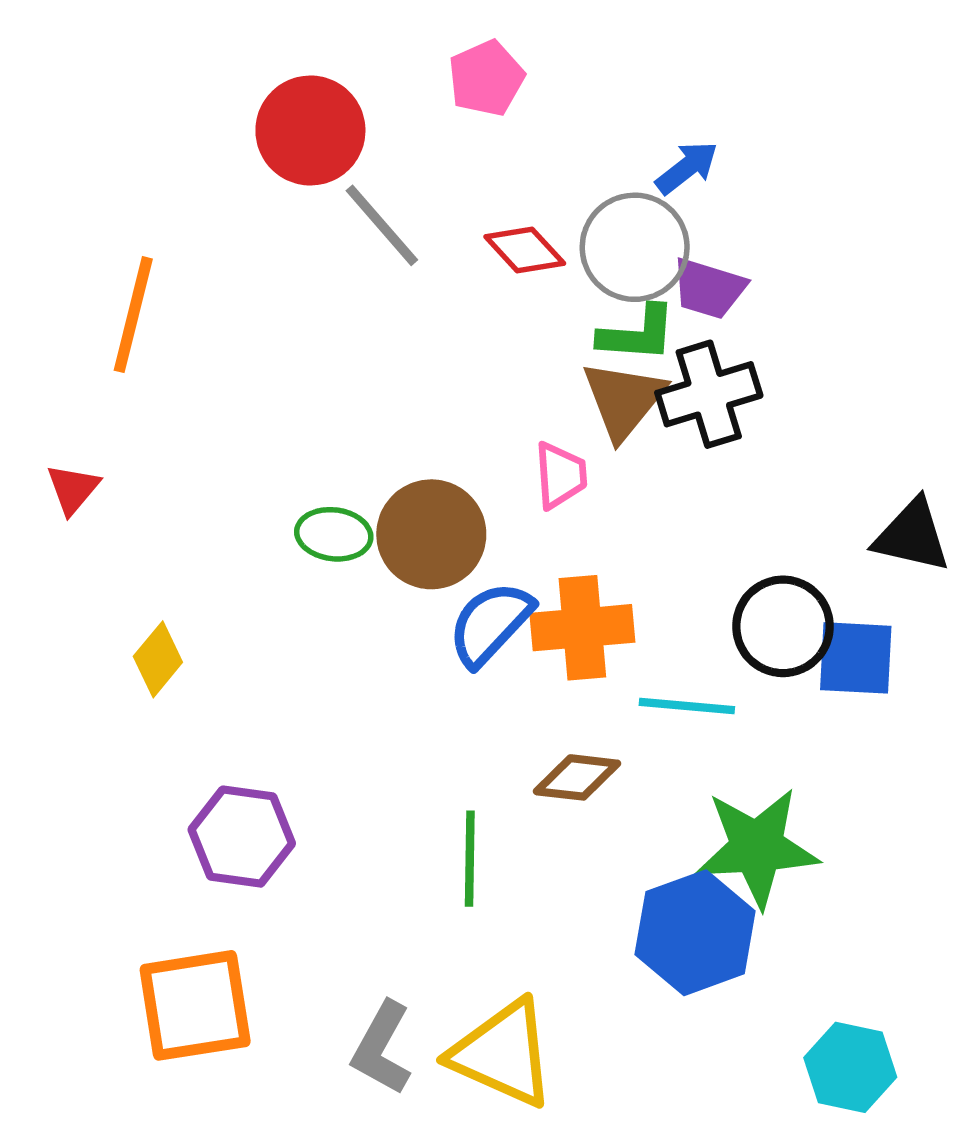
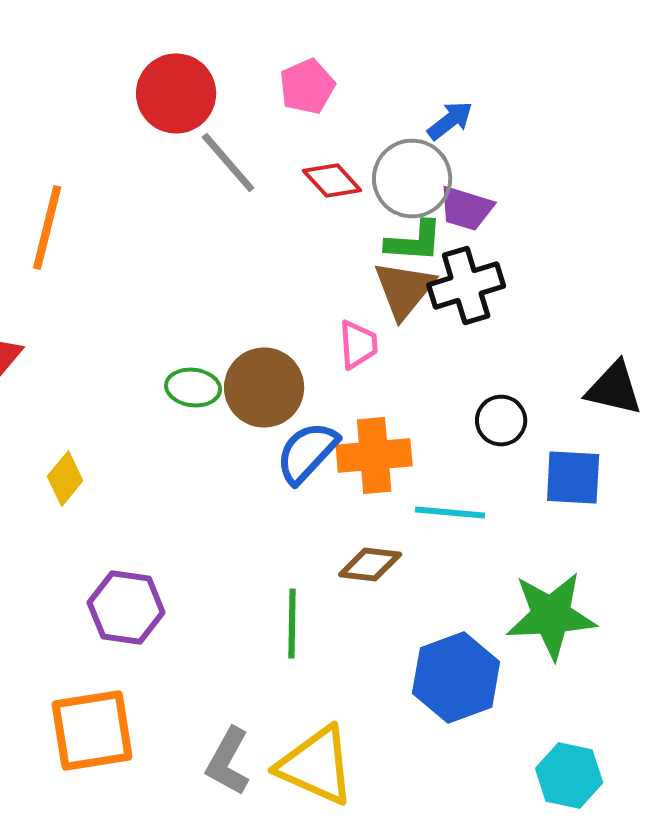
pink pentagon: (486, 78) -> (307, 86), moved
black circle: (783, 626) -> (501, 420), moved, size x0.7
green star: (757, 848) -> (551, 616), moved

